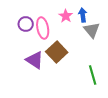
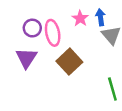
purple triangle: (35, 60) -> (26, 58), moved, turned 30

